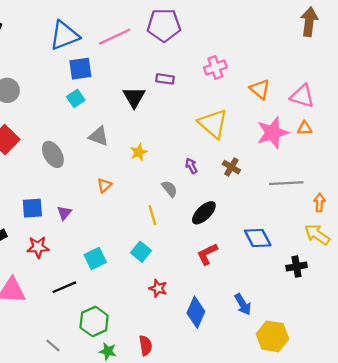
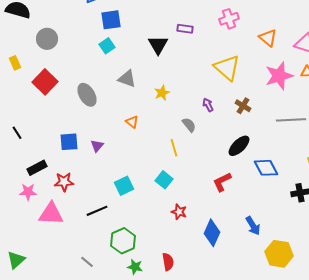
orange triangle: (104, 185) -> (132, 122), turned -40
black ellipse: (204, 213) -> (239, 146), moved
red star: (38, 247) -> (64, 182), moved

